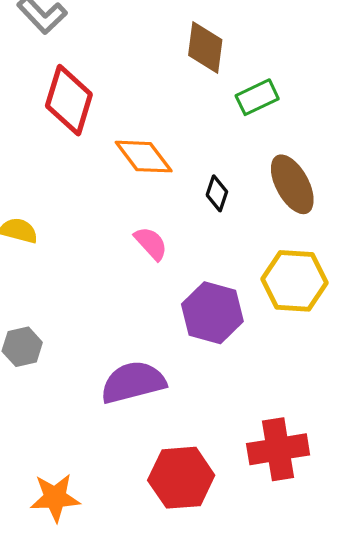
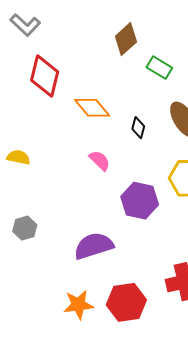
brown diamond: (205, 48) -> (126, 39), turned 44
green rectangle: (257, 97) -> (159, 68), turned 60
orange star: (55, 498) -> (78, 305), moved

